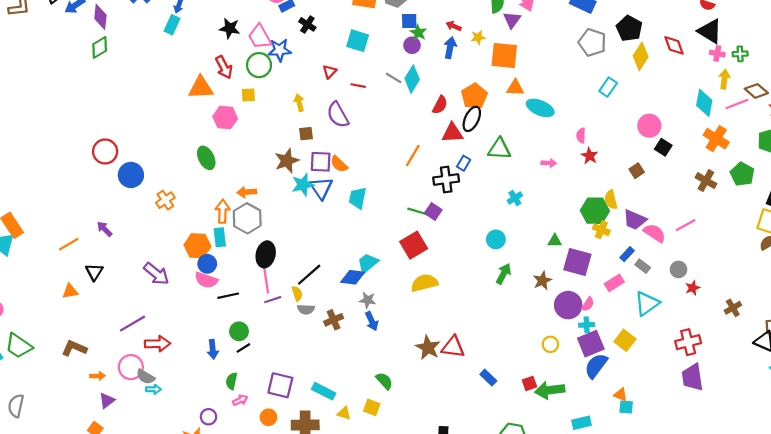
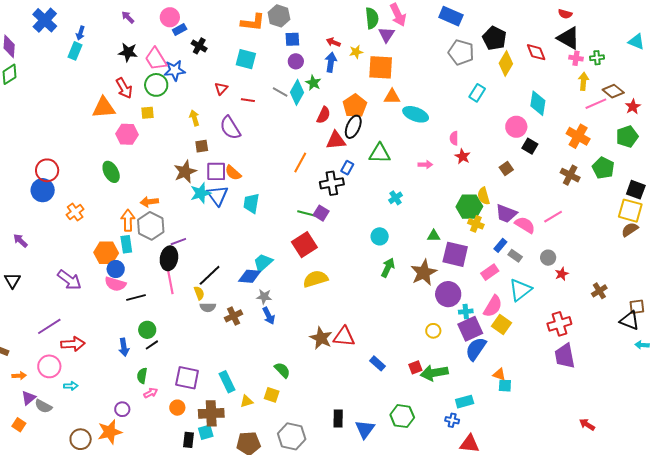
green star: (418, 33) -> (313, 83), moved
cyan diamond: (704, 103) -> (538, 103), moved
red circle: (105, 151) -> (47, 170), moved
brown star: (542, 281) -> (424, 273), size x1.5
purple line: (273, 300) -> (178, 242), moved
pink semicircle: (588, 304) -> (493, 306), moved, size x1.6
gray semicircle: (146, 377) -> (43, 406), moved
cyan rectangle: (324, 391) -> (227, 382), turned 40
yellow triangle: (344, 413) -> (247, 401), turned -32

